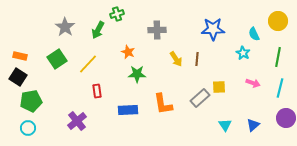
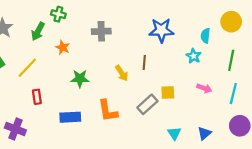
green cross: (117, 14) -> (58, 14), turned 32
cyan semicircle: (254, 34) -> (205, 36), turned 32
orange star: (128, 52) -> (63, 47), moved
yellow arrow: (176, 59) -> (122, 73), moved
purple cross: (77, 121) -> (15, 129), turned -30

